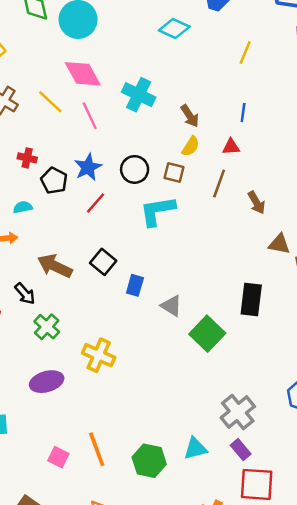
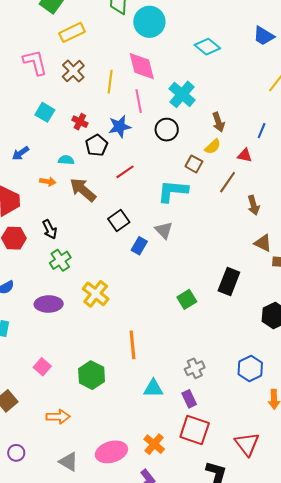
cyan diamond: (174, 29) -> (207, 47), moved
yellow line: (50, 102) -> (110, 82), turned 40
blue star: (88, 167) -> (120, 127), moved
black circle: (135, 169) -> (167, 130), moved
brown arrow: (55, 266) -> (83, 190), moved
gray triangle: (171, 306) -> (164, 230), moved
green square: (207, 334) -> (187, 299), size x0.7
gray cross: (238, 412) -> (195, 368), size x0.7
orange line: (97, 449) -> (132, 345), moved
green hexagon: (149, 461) -> (92, 375), moved

